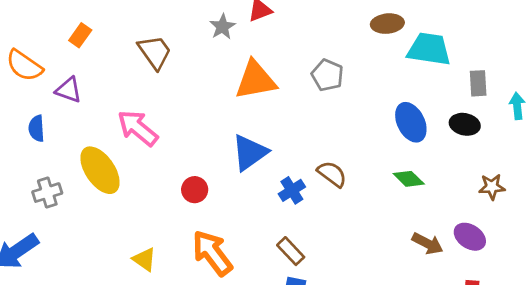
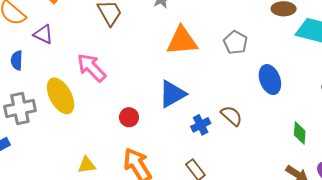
blue ellipse: (411, 122) -> (270, 80), moved
green diamond: (409, 179) -> (300, 133), moved, turned 45
gray cross: (47, 193) -> (20, 109), size x1.4
yellow triangle: (144, 259) -> (87, 165), turned -48

